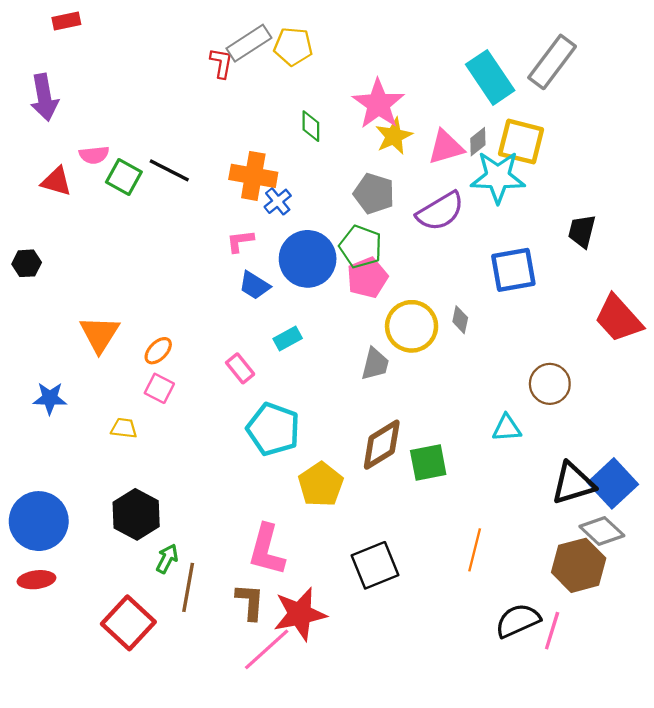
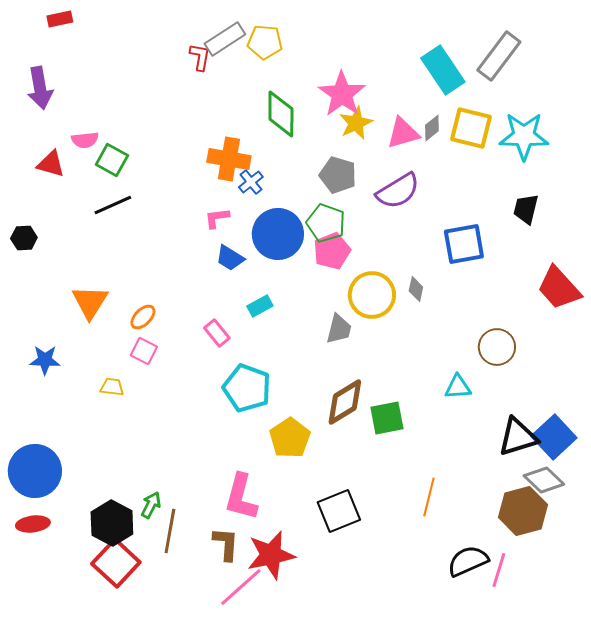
green diamond: (311, 126) -> (281, 114), size x1.6
black line: (169, 170) -> (113, 205), moved, turned -51
cyan star: (498, 177) -> (524, 136), moved
black hexagon: (136, 514) -> (112, 523), moved

